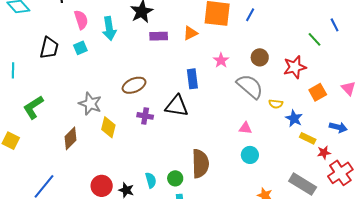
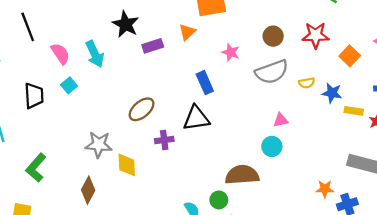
red star: (295, 67) -> (316, 35), turned 30
gray semicircle: (250, 86) -> (272, 72), turned 136
cyan circle: (250, 155) -> (272, 146), moved
brown semicircle: (200, 164) -> (242, 175), turned -76

